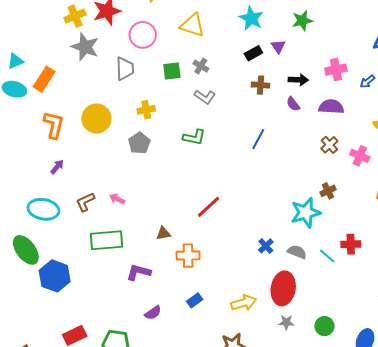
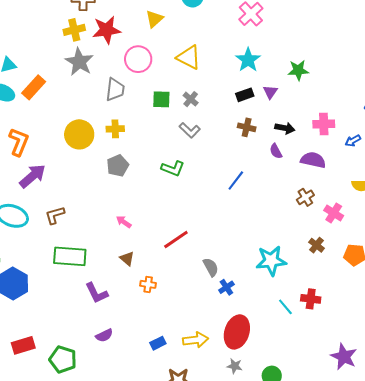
yellow cross: (146, 110) -> (115, 129), moved
orange L-shape: (54, 125) -> (19, 142), moved
purple arrow: (57, 167) -> (33, 176), size x1.8
brown cross: (328, 191) -> (316, 245), moved, turned -35
pink arrow: (117, 199) -> (124, 222), moved
brown triangle: (163, 233) -> (127, 259), turned 42
gray semicircle: (297, 252) -> (211, 267), moved, turned 30
orange cross: (188, 256) -> (148, 284), size x0.7
purple L-shape: (139, 272) -> (97, 293), turned -140
blue rectangle: (195, 300) -> (158, 343), moved

